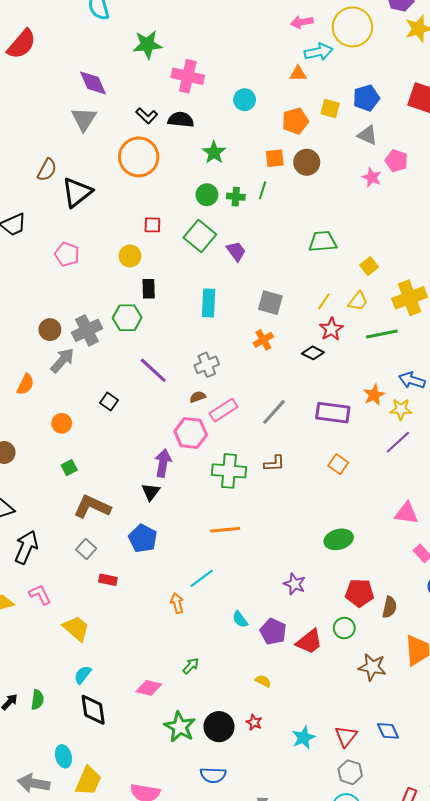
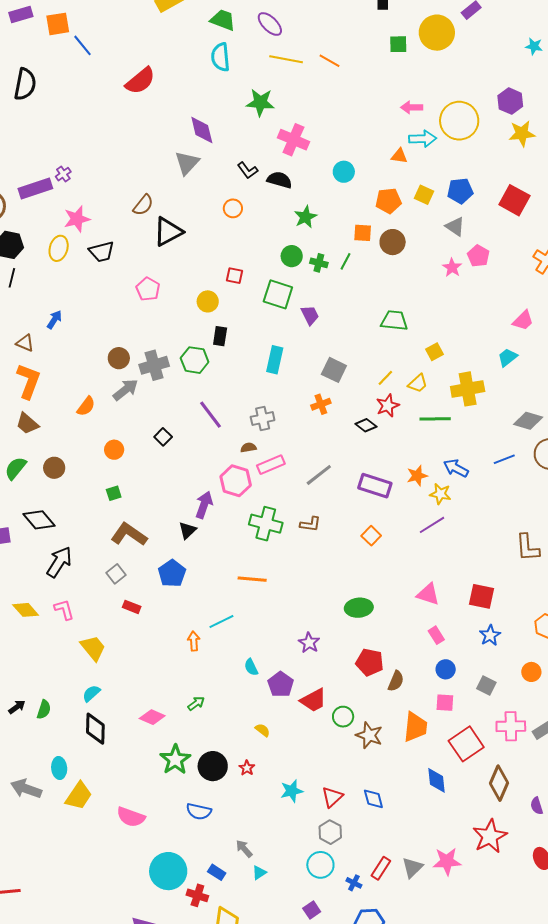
orange circle: (139, 157) -> (233, 208), size x0.5
green square: (200, 236) -> (278, 294), turned -32
green circle: (344, 628) -> (343, 717), moved

